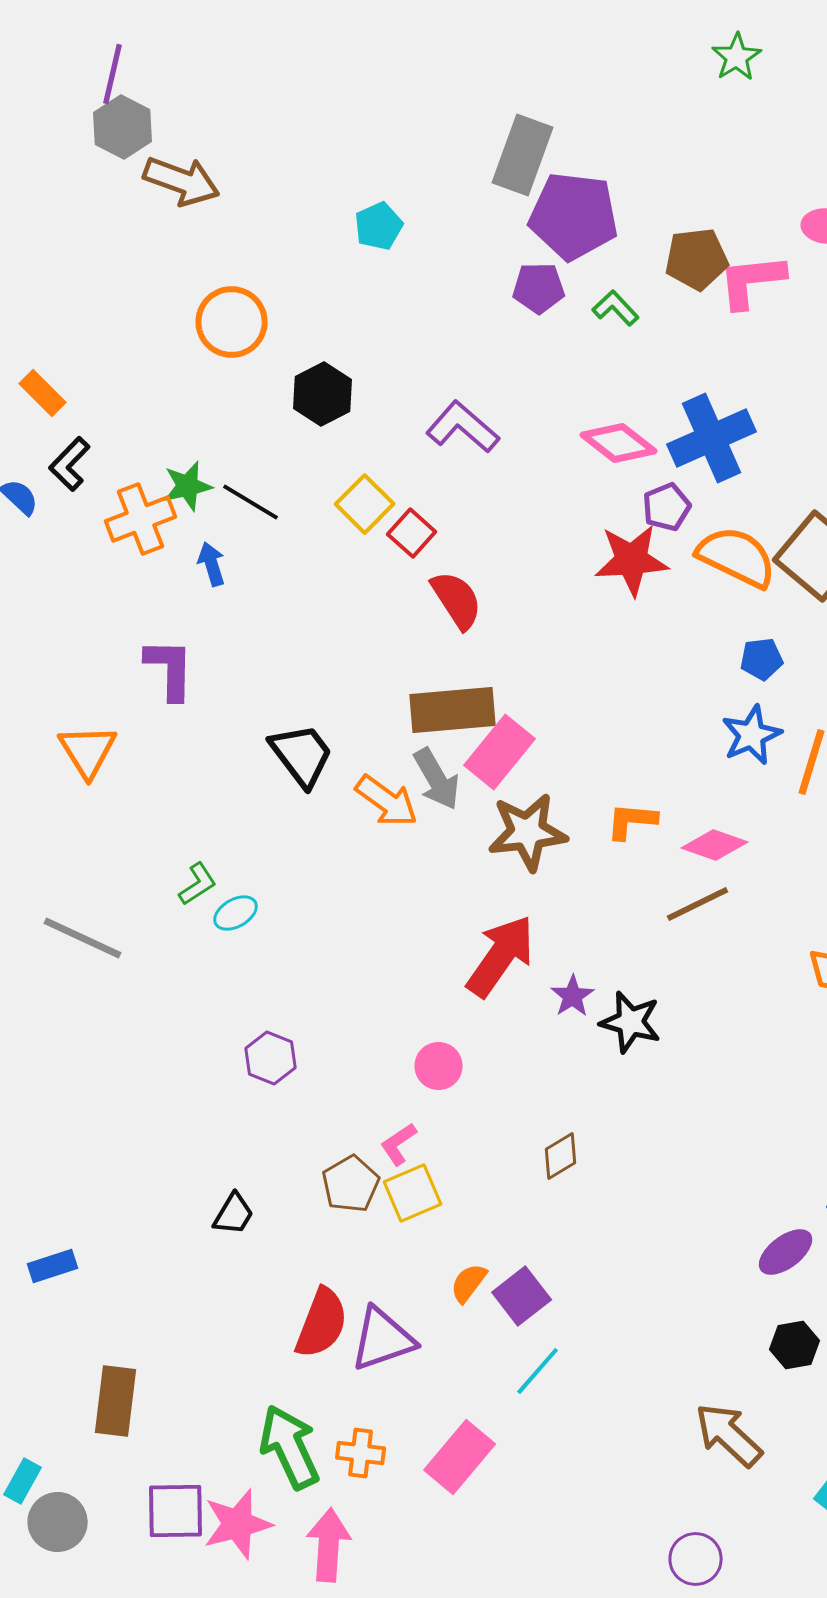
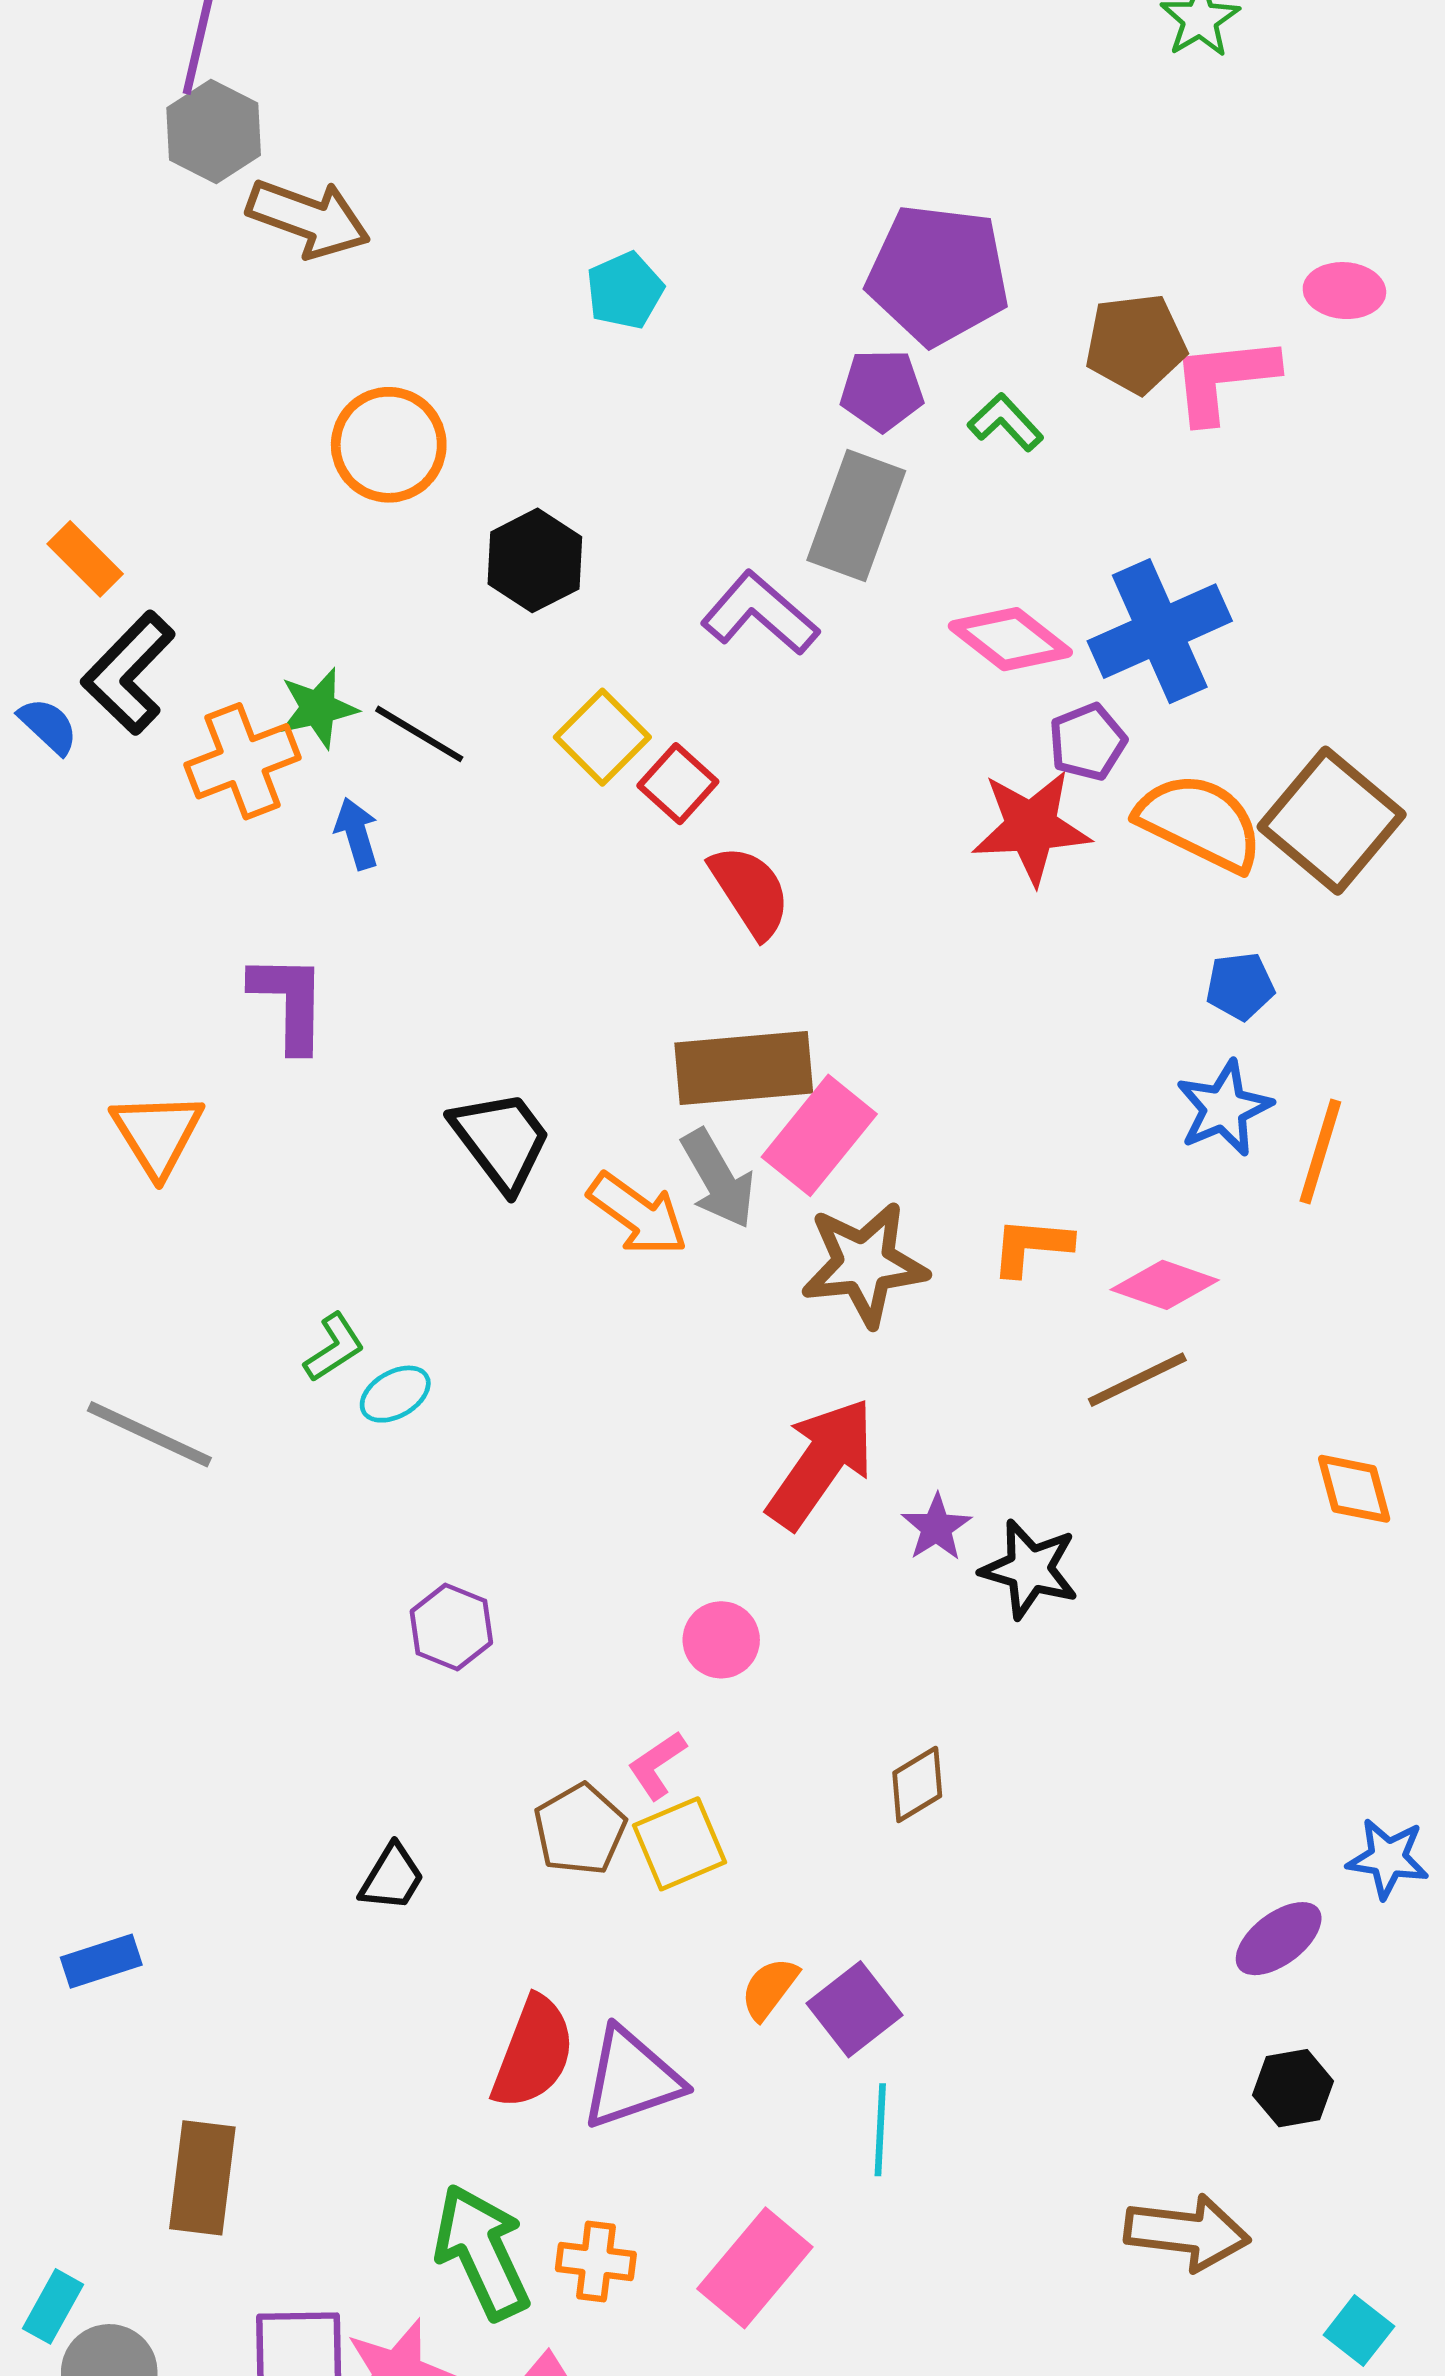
gray rectangle: (523, 155) -> (856, 515), moved
black L-shape: (70, 464) -> (129, 673), size x1.4
cyan line: (538, 1371) -> (880, 2130), turned -38
brown arrow: (729, 1435) -> (1187, 2233), turned 144

